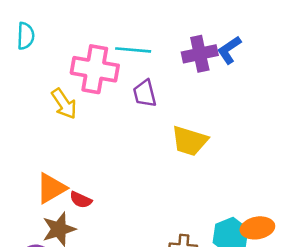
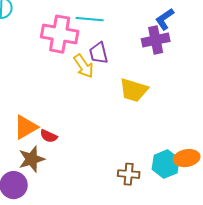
purple cross: (200, 54) -> (156, 40), moved
yellow arrow: (64, 104) -> (84, 66), moved

